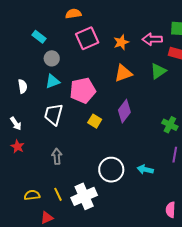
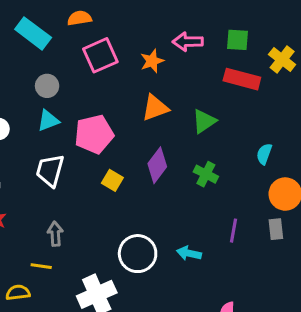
cyan rectangle: (39, 37) -> (33, 33), moved, size x1.6
pink arrow: (152, 39) -> (188, 42), moved
green triangle: (158, 71) -> (204, 121), moved
green cross: (170, 125) -> (206, 174), moved
yellow line: (58, 194) -> (41, 266), moved, turned -56

